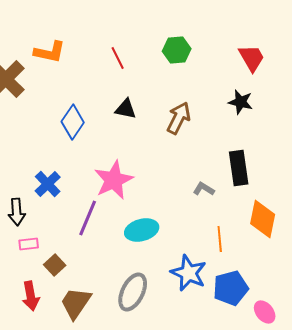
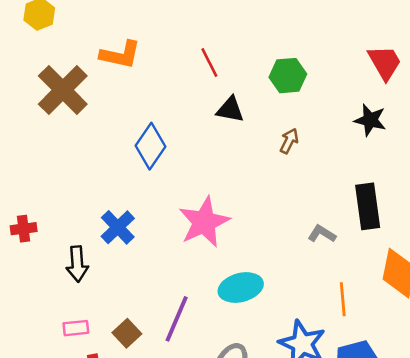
green hexagon: (177, 50) -> (288, 76), moved
black triangle: (126, 109) -> (230, 110), moved
brown arrow: (179, 118) -> (289, 141), size x0.6
purple line: (88, 218) -> (177, 319), moved
pink rectangle: (29, 244) -> (76, 328), moved

